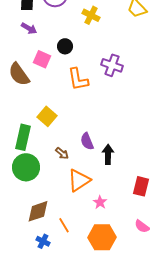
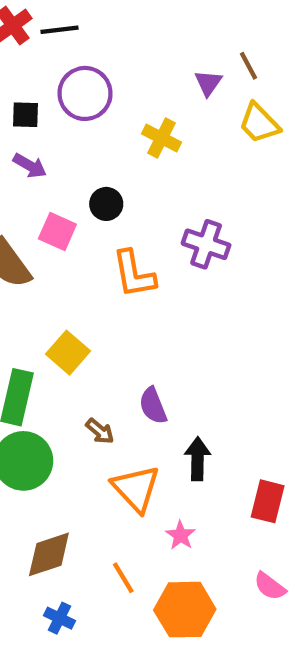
black arrow: (108, 154) -> (198, 459), moved
orange triangle: (79, 180) -> (136, 489), turned -40
orange line: (64, 225) -> (123, 578), moved

